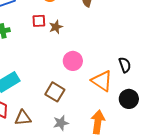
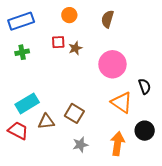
pink circle: (73, 61) -> (112, 64), moved, size x1.4
black circle: (129, 99) -> (145, 131), moved
brown triangle: (23, 118) -> (46, 122), moved

